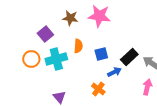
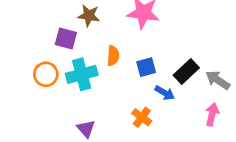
brown star: (70, 18) -> (89, 16), moved
purple square: (45, 34) -> (66, 39), turned -35
blue arrow: (114, 72) -> (165, 93), turned 56

